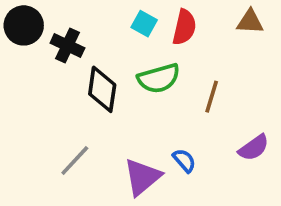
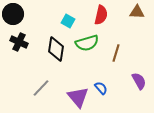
cyan square: (144, 24) -> (68, 21), moved
black cross: (67, 45) -> (19, 42), moved
purple semicircle: (254, 148) -> (139, 81), turned -84
purple triangle: (142, 177) -> (78, 97), turned -30

